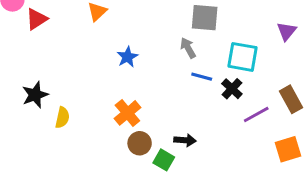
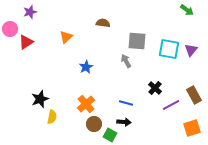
cyan square: (243, 57) -> (169, 49), moved
blue line: (202, 77) -> (126, 103), moved
black star: (35, 95) -> (40, 99), moved
yellow semicircle: (62, 118) -> (52, 117), moved

